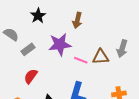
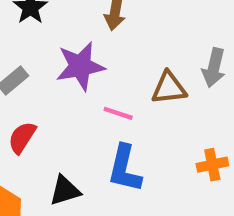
pink line: (81, 60) -> (118, 113), moved

